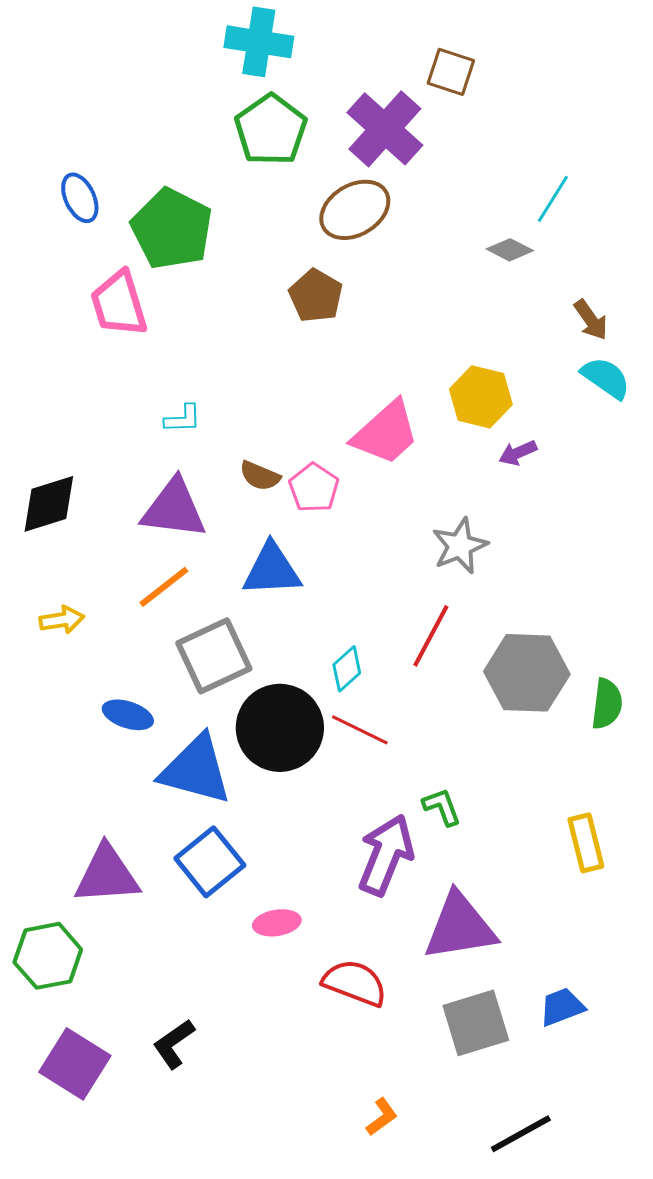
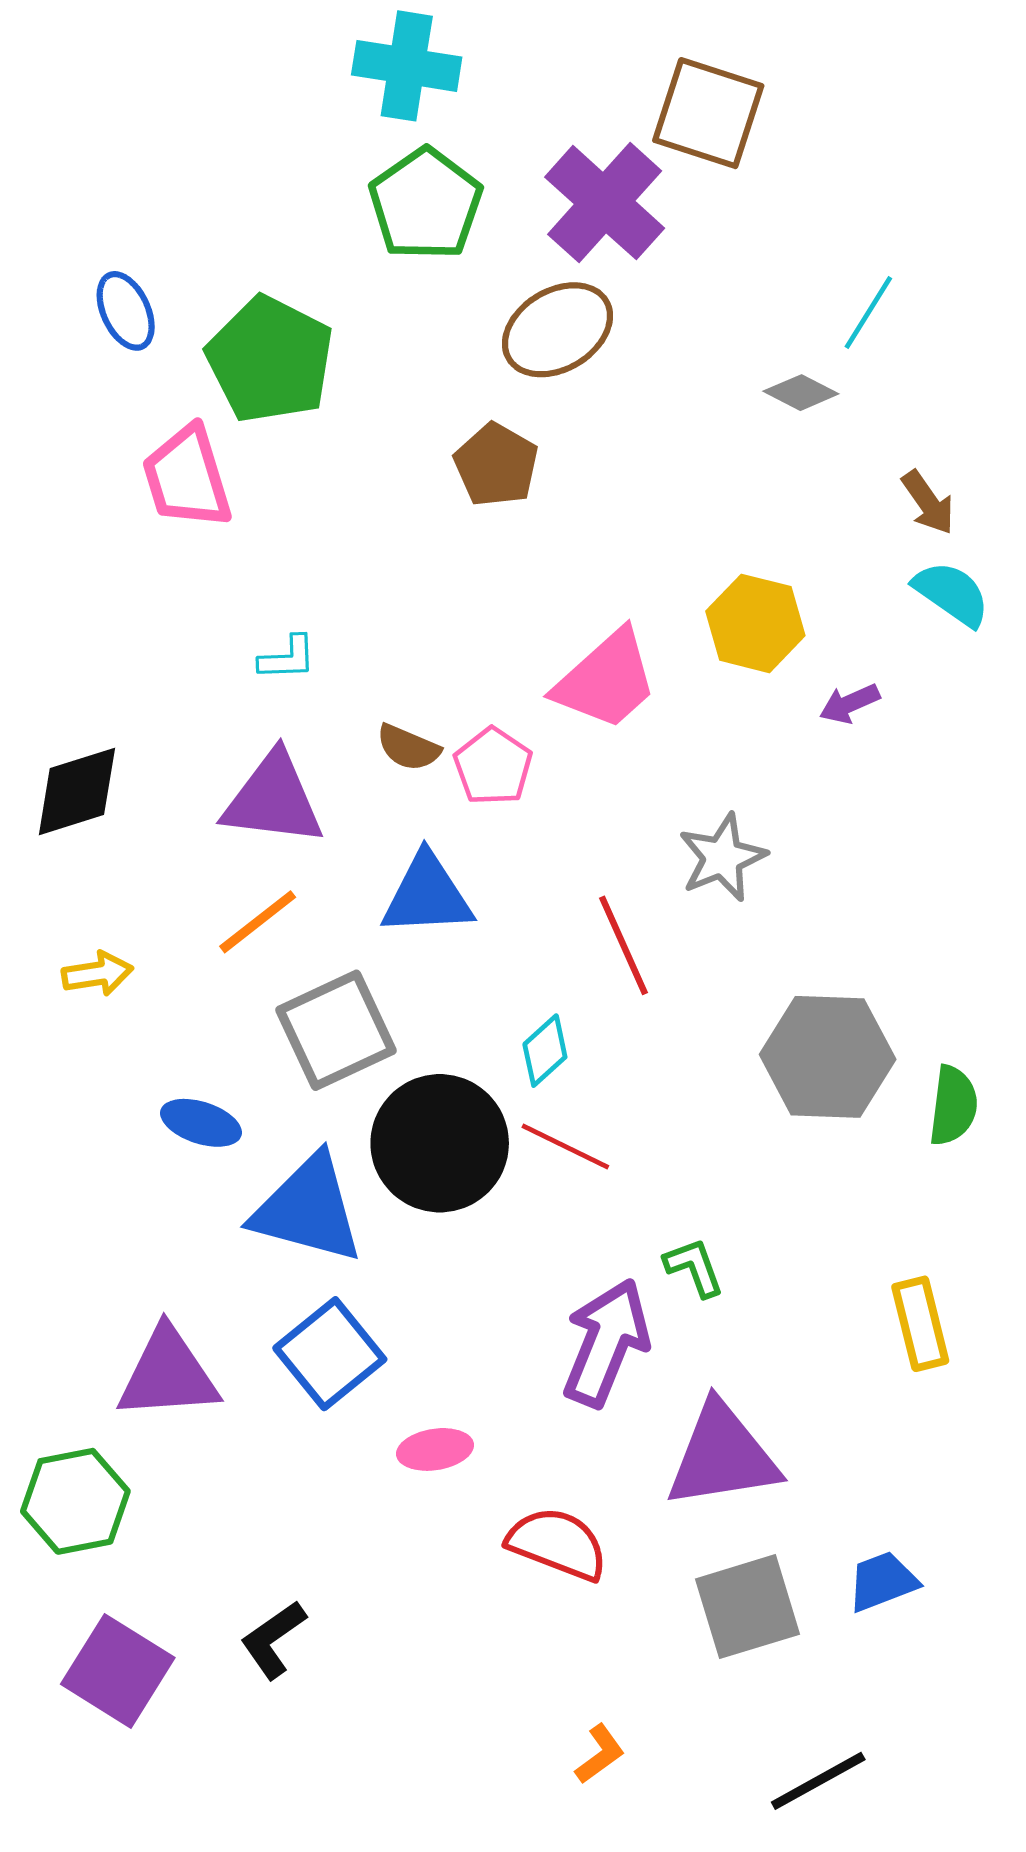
brown square: (451, 72) -> (708, 113), size x1.5
purple arrow: (518, 453) -> (850, 704), moved
red line: (431, 636) -> (623, 945), moved, turned -52

